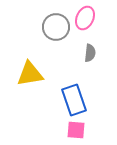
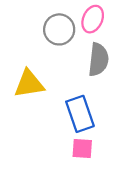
gray semicircle: (90, 53) -> (98, 60), size x1.6

